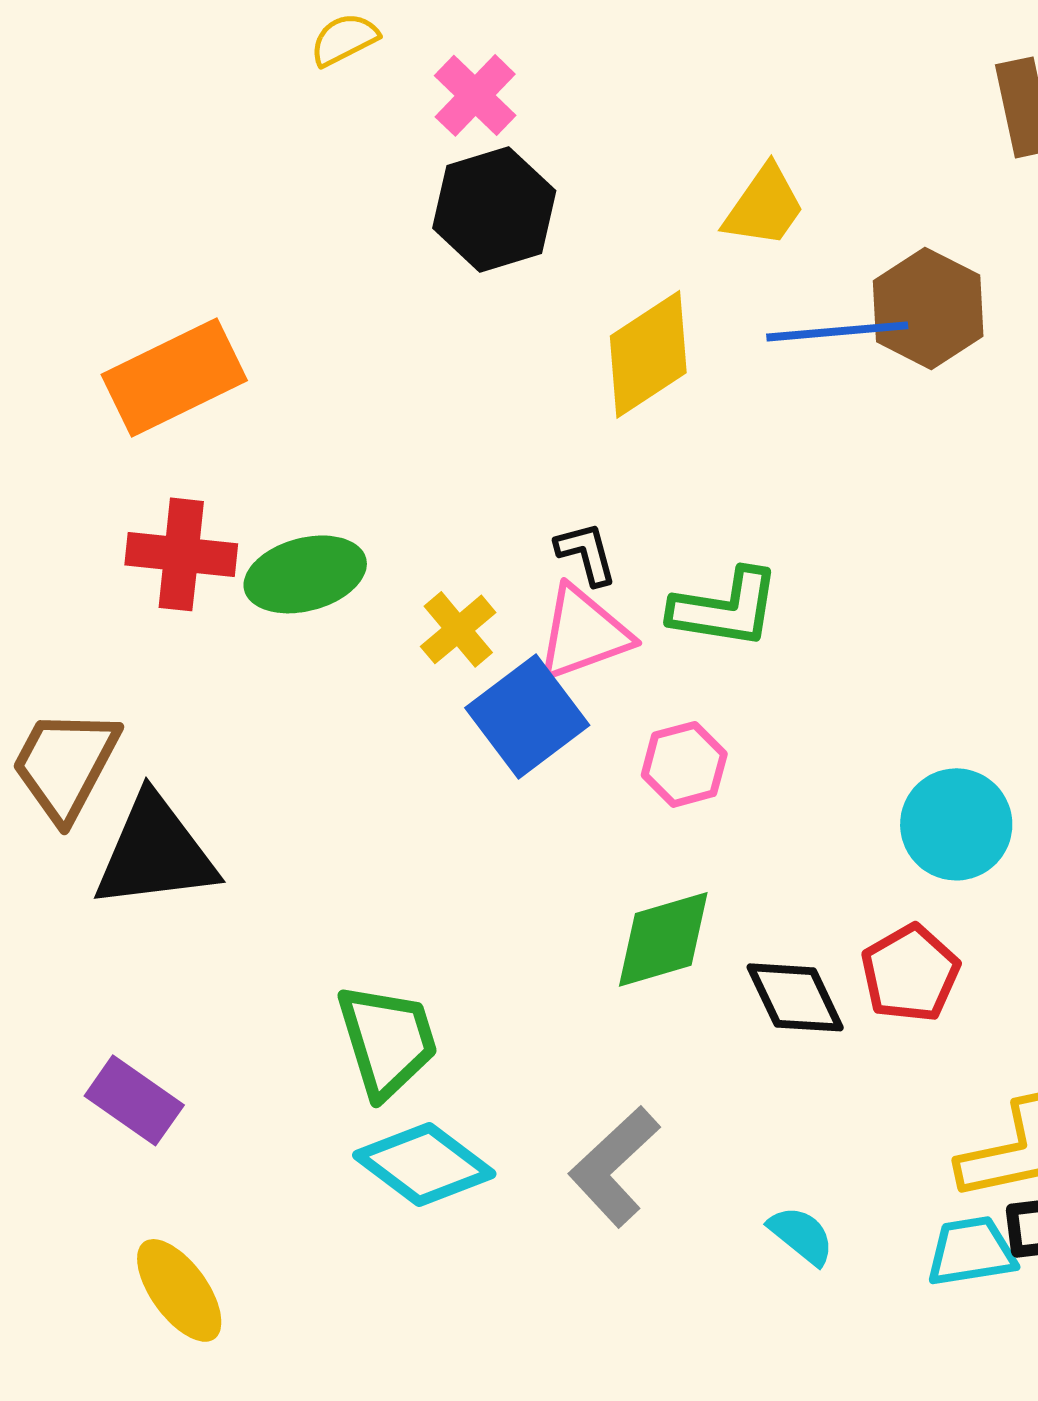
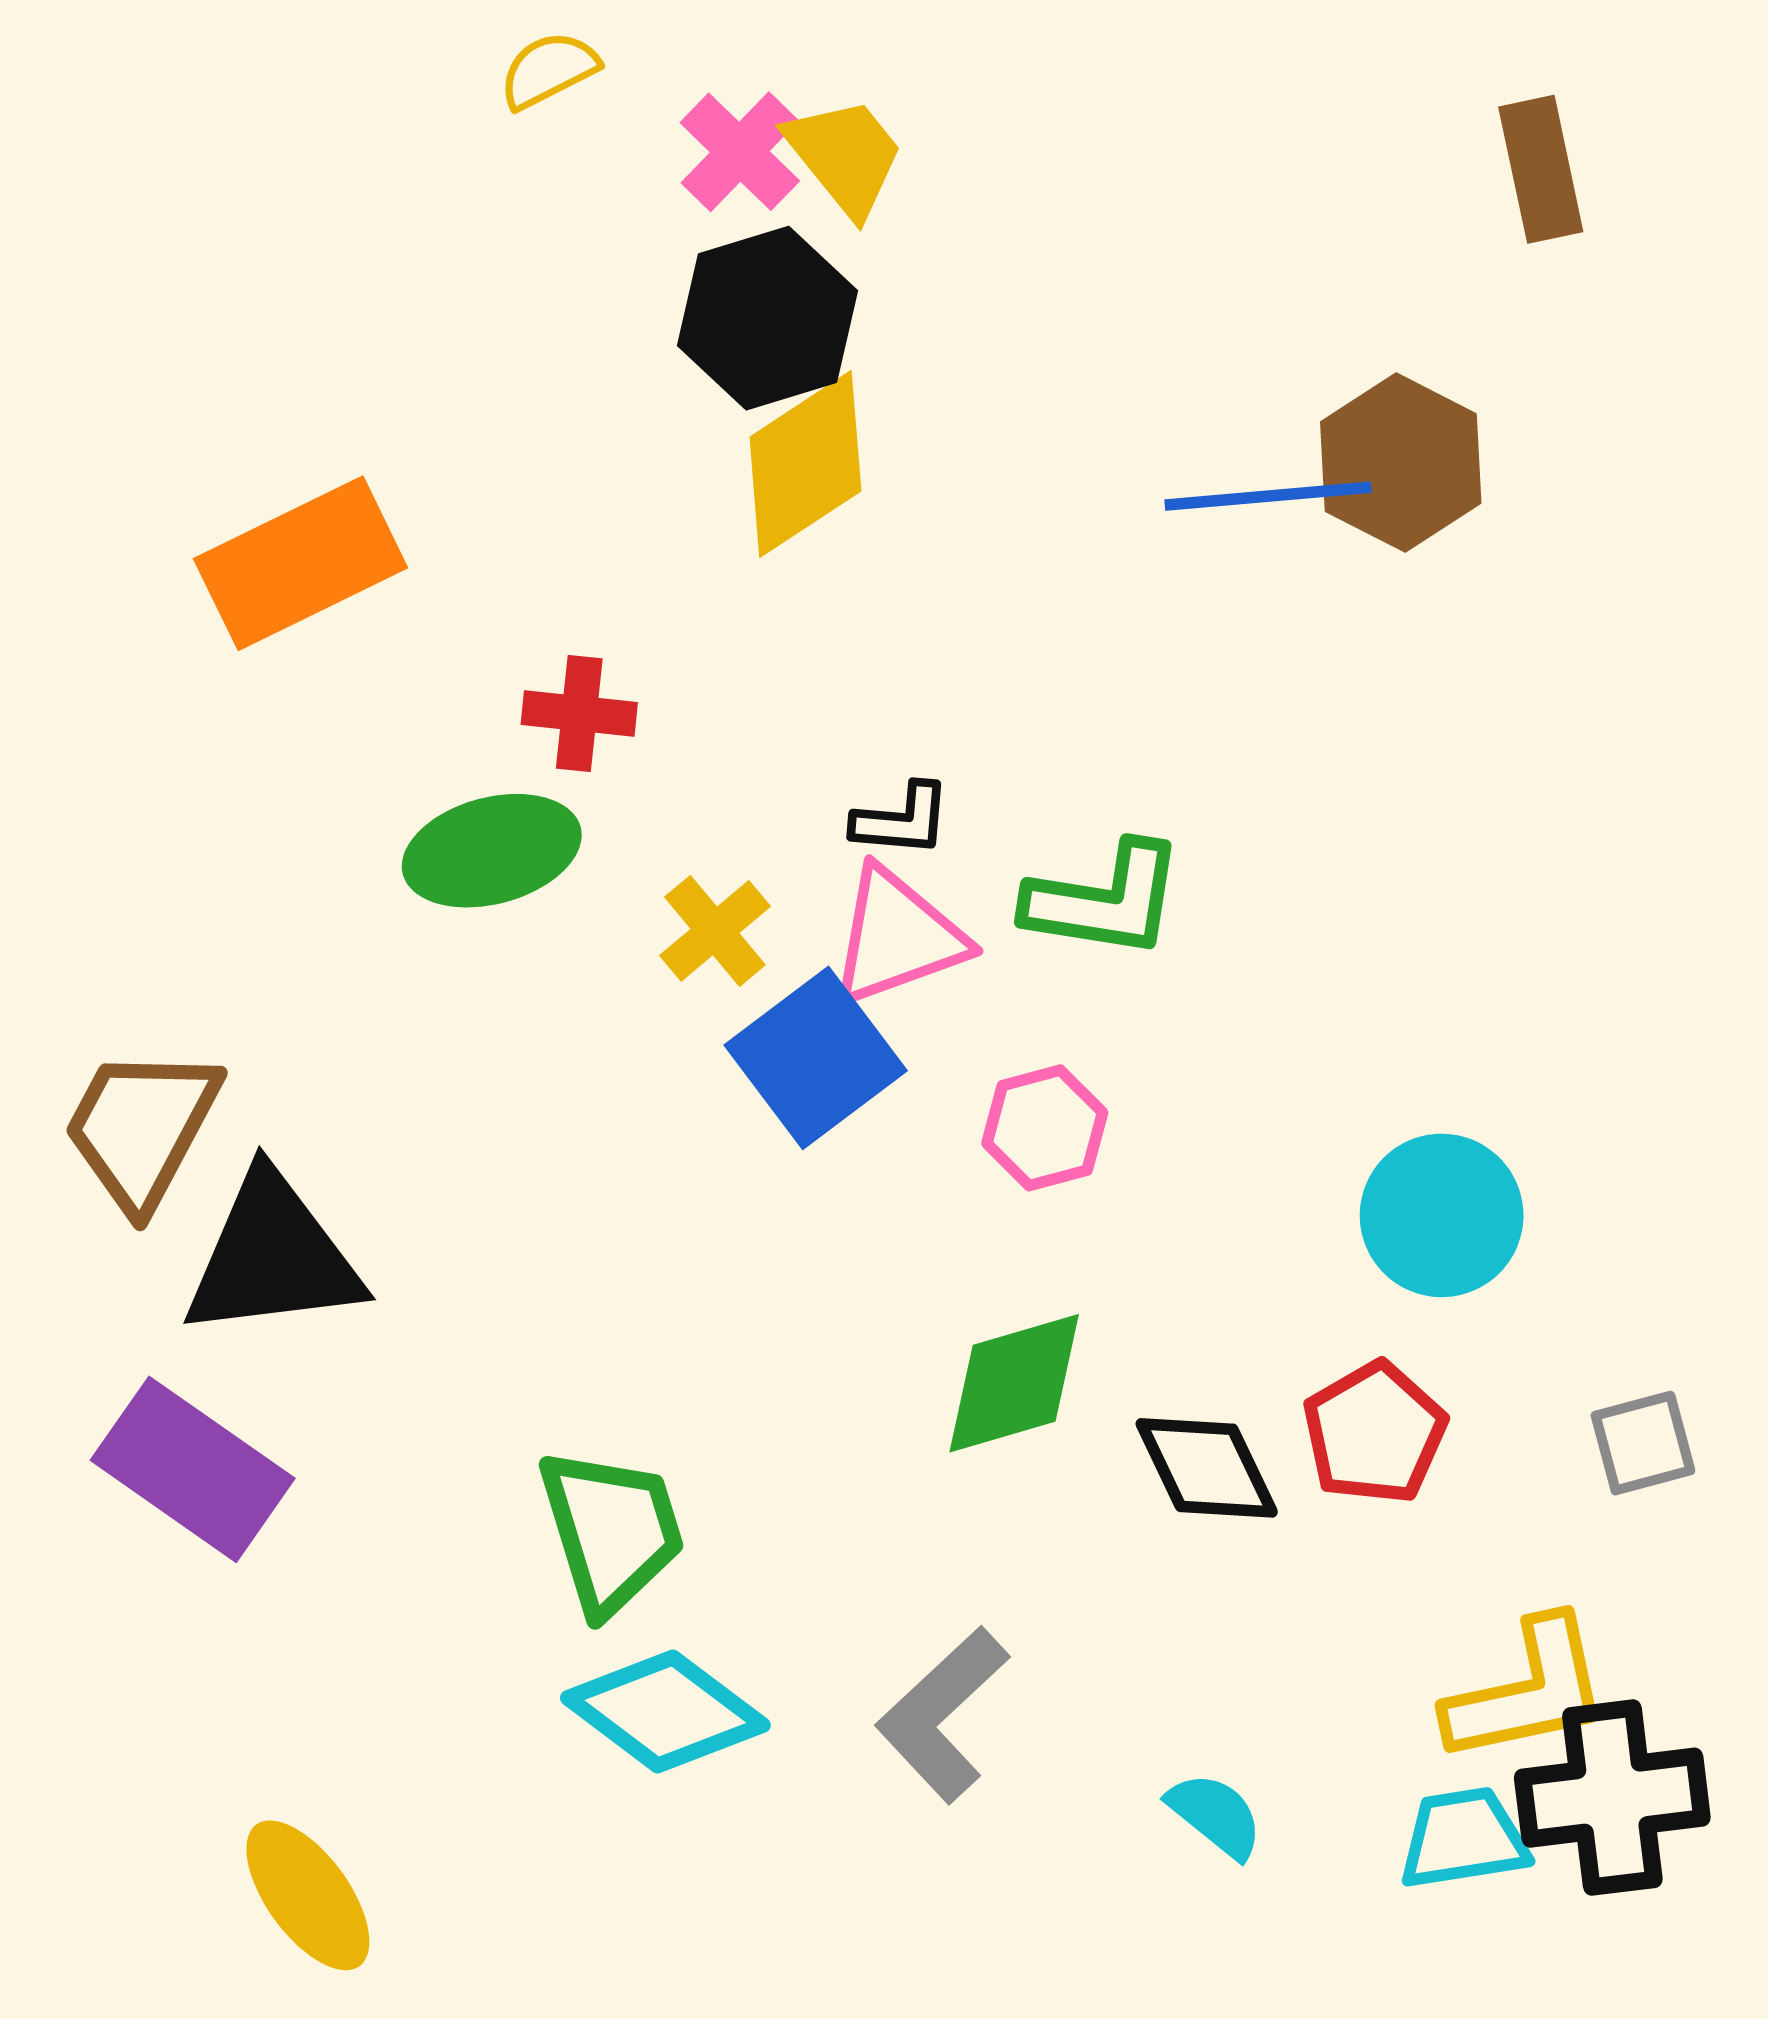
yellow trapezoid: (764, 206) -> (845, 156), moved, turned -74
yellow diamond: (648, 354) -> (805, 464), moved
black L-shape: (586, 553) -> (902, 820), turned 110
red cross: (181, 554) -> (579, 714), moved, size x0.7
purple rectangle: (134, 1100) -> (193, 1469), moved, size x1.4

